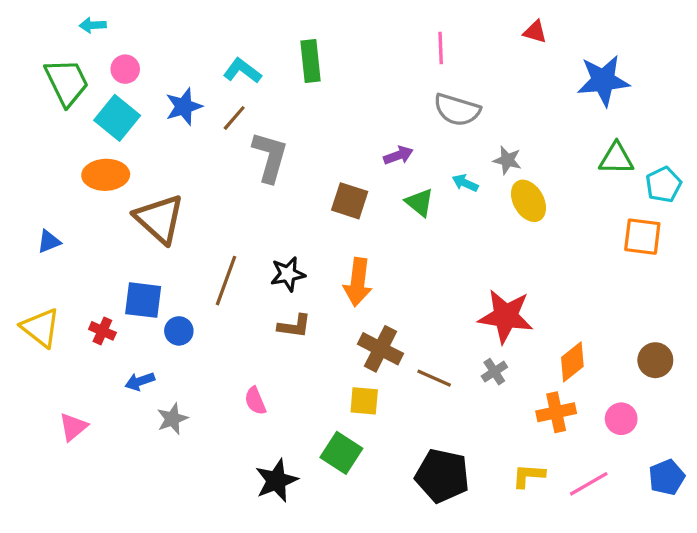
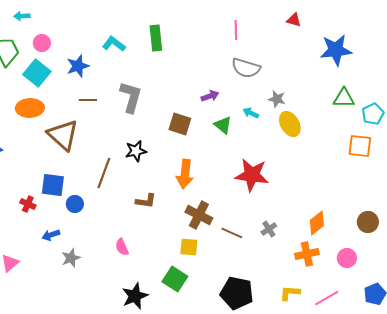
brown line: (234, 118) -> (88, 100), moved, turned 48
black star: (288, 274) -> (136, 151), moved
red star: (506, 316) -> (252, 175), moved

